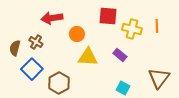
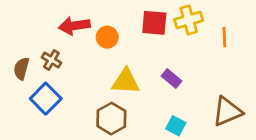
yellow cross: (132, 29) -> (189, 20), moved, turned -30
orange circle: (77, 34) -> (107, 37), moved
brown triangle: (159, 78) -> (227, 111), turned 30
brown hexagon: (59, 83) -> (111, 119), moved

